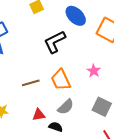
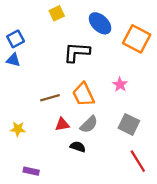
black L-shape: (55, 42) -> (77, 52), turned 30
red triangle: (39, 115) -> (62, 124), moved

